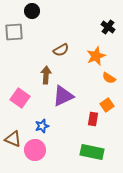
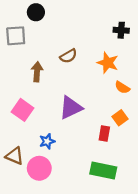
black cross: (108, 27) -> (121, 30), turned -32
orange star: (96, 56) -> (108, 63), turned -30
brown arrow: (46, 75) -> (37, 72), moved

